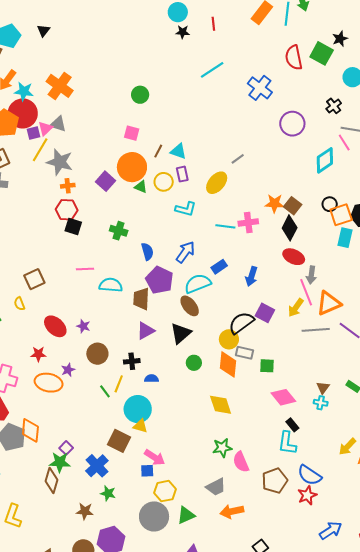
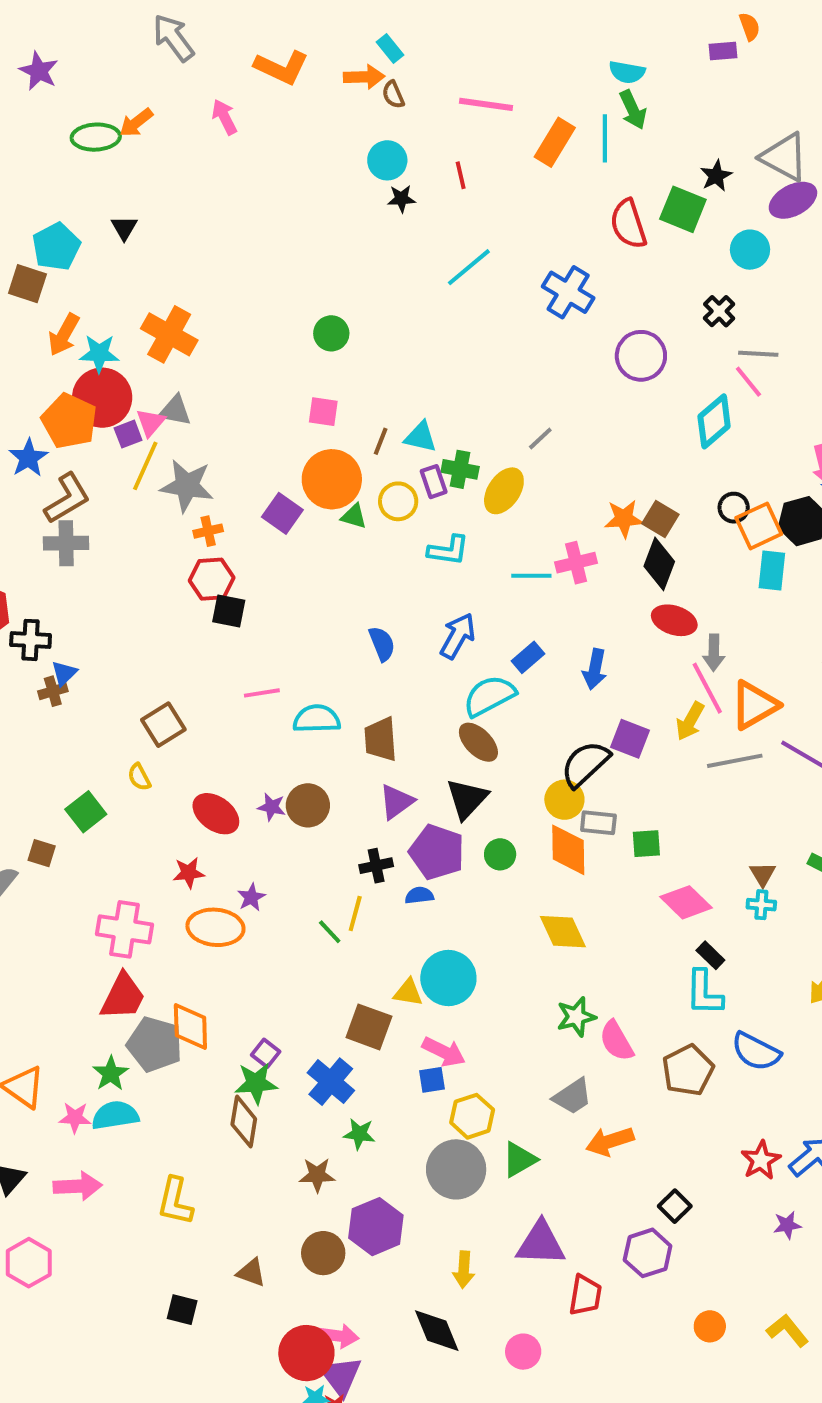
green cross: (119, 231) -> (460, 469), moved
purple pentagon: (160, 280) -> (437, 852), moved
brown circle: (97, 354) -> (308, 805), moved
cyan circle: (138, 409) -> (448, 978), moved
red star: (307, 495) -> (761, 1160), moved

